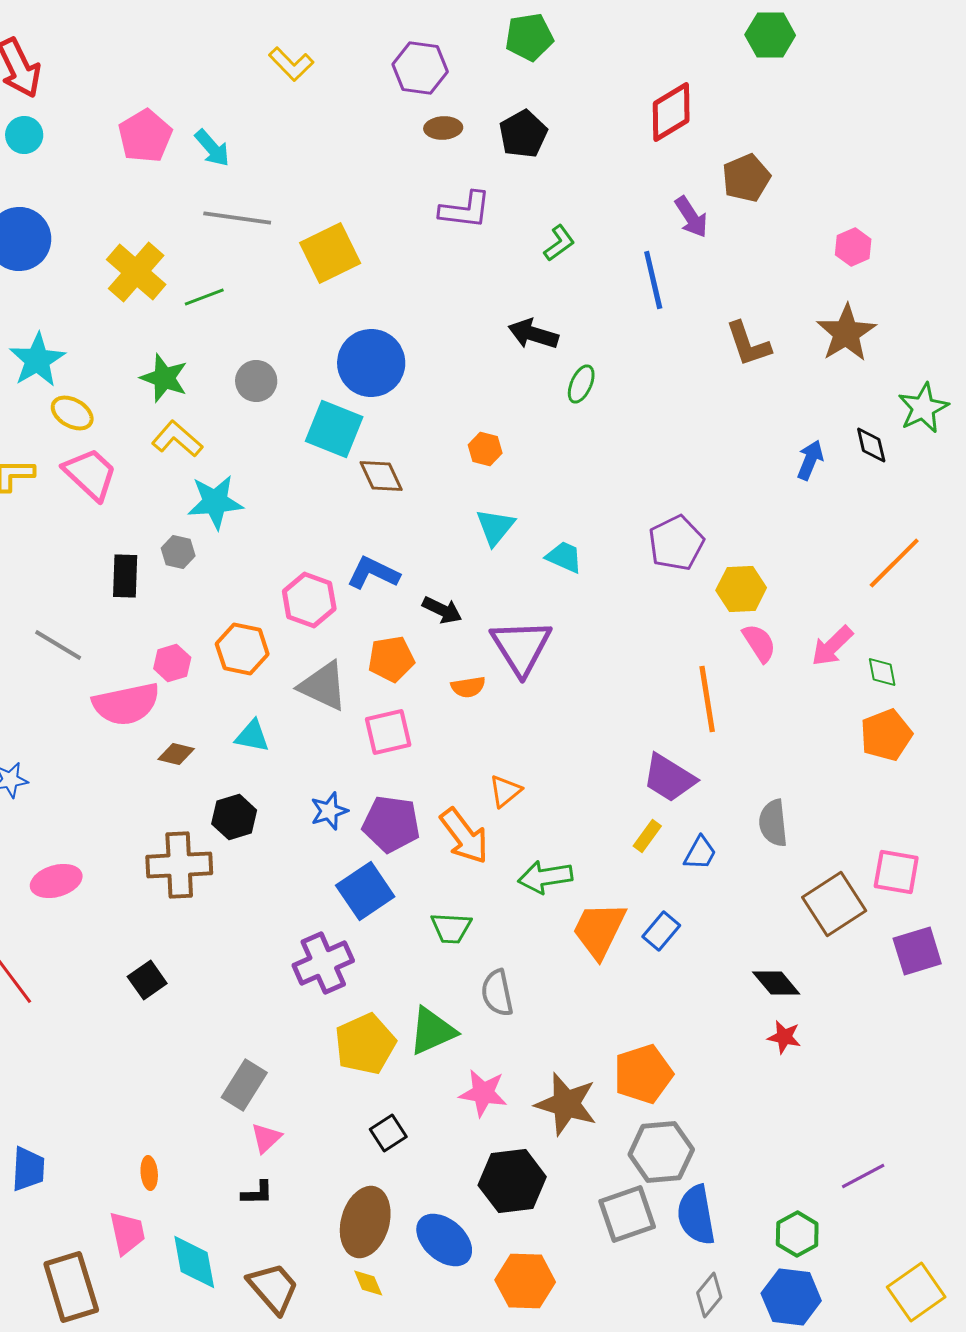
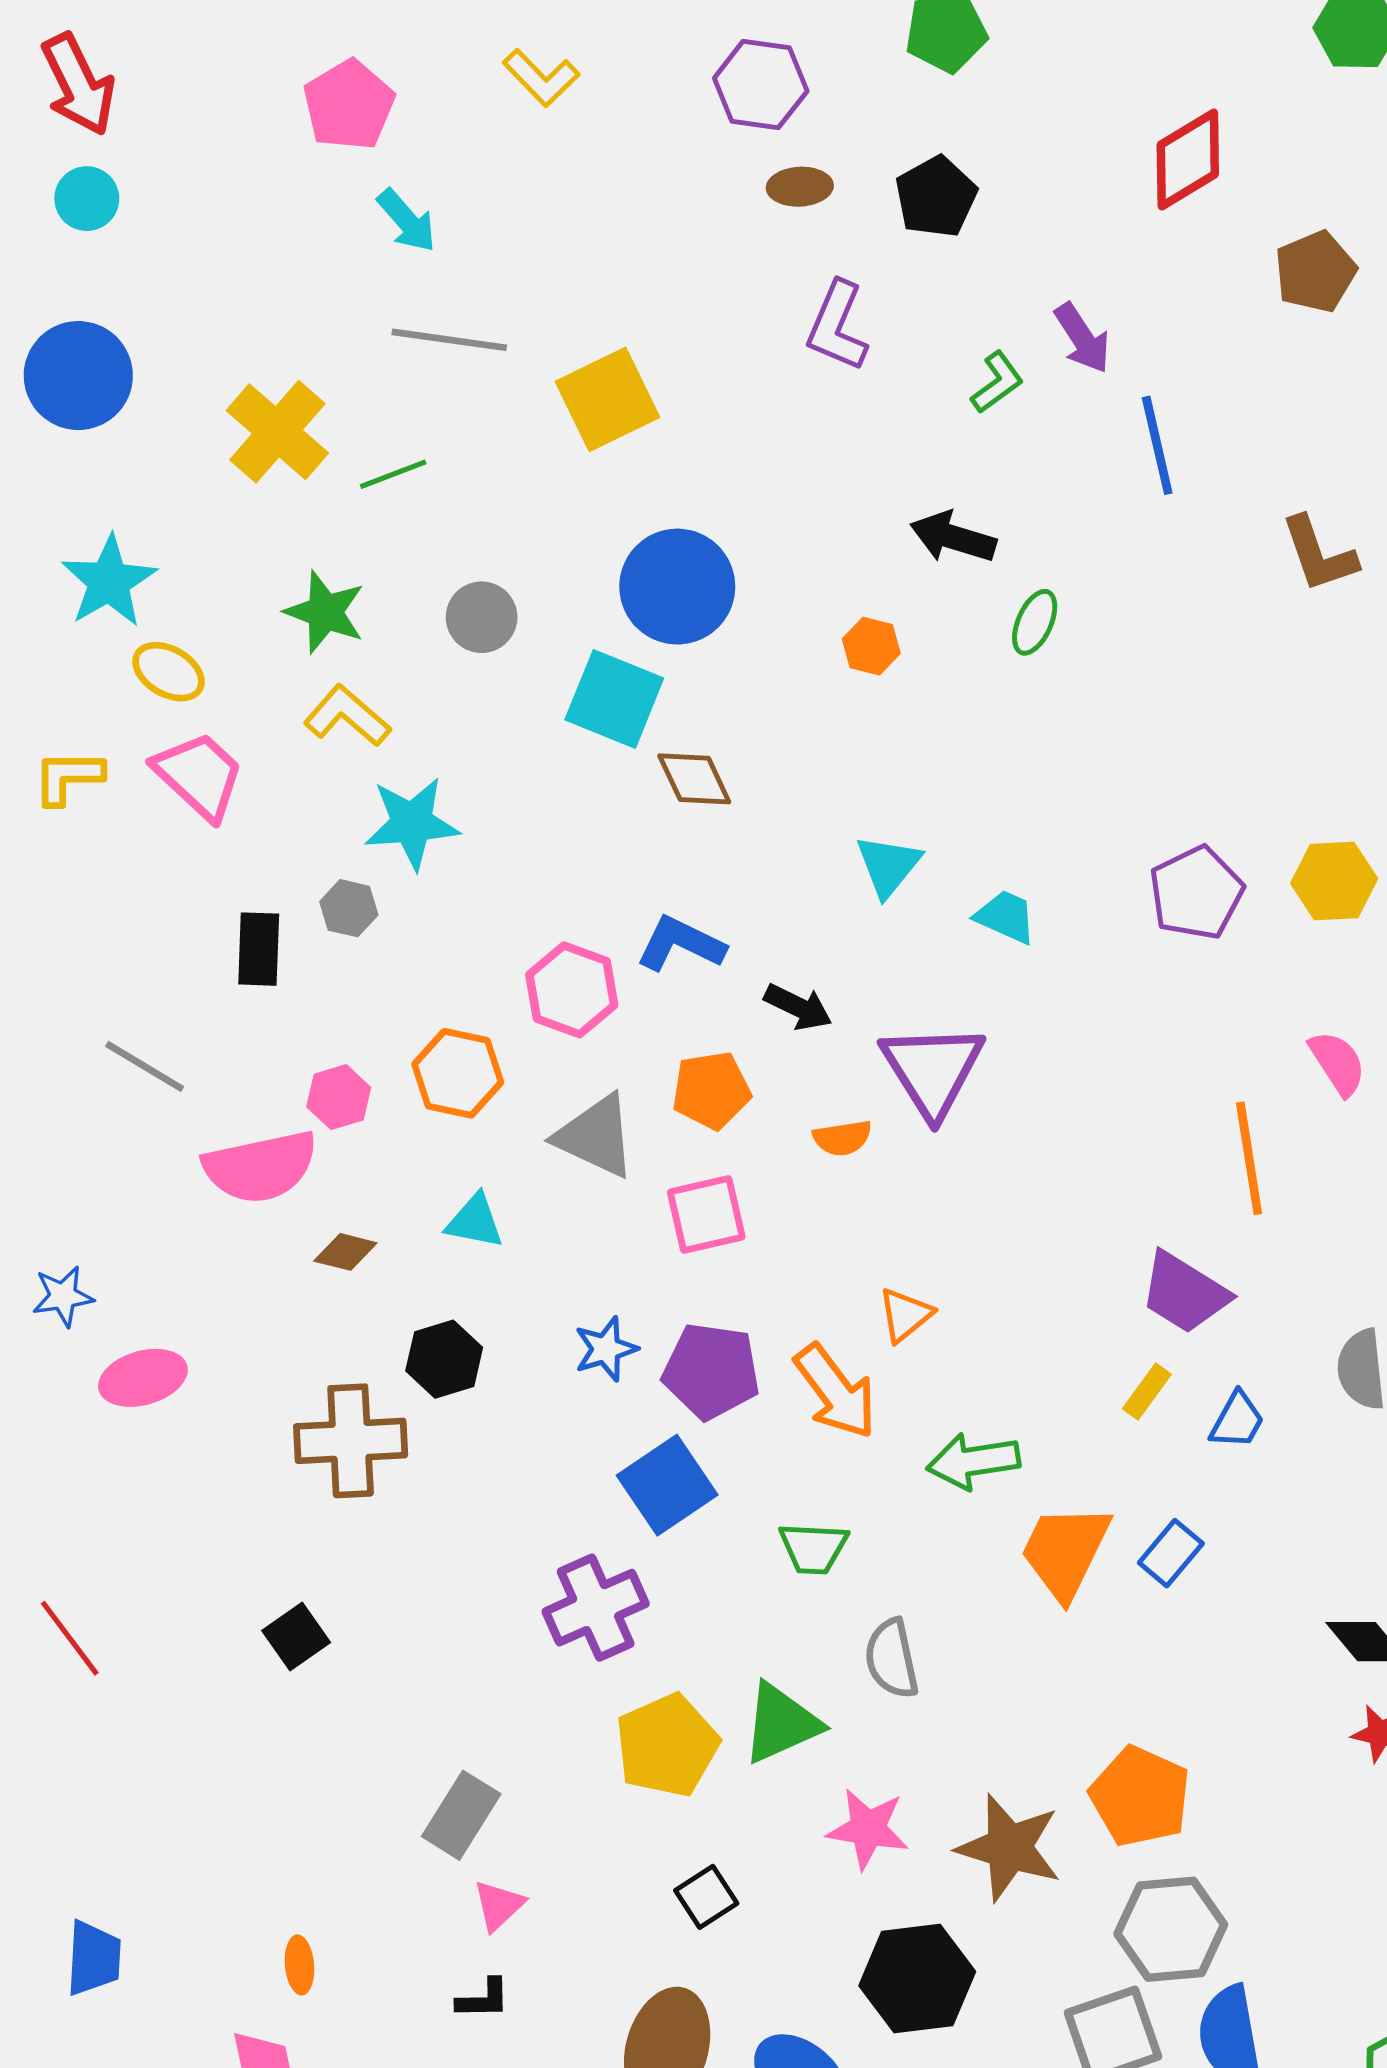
pink pentagon: (145, 136) -> (349, 105), moved
purple L-shape: (465, 210) -> (837, 326), turned 106
purple arrow: (691, 217) -> (1082, 338), moved
orange hexagon: (485, 449) -> (871, 646), moved
yellow hexagon: (741, 589) -> (1334, 881), moved
pink ellipse: (56, 881) -> (143, 1378), moved
orange pentagon: (643, 1074) -> (1140, 1796), turned -30

